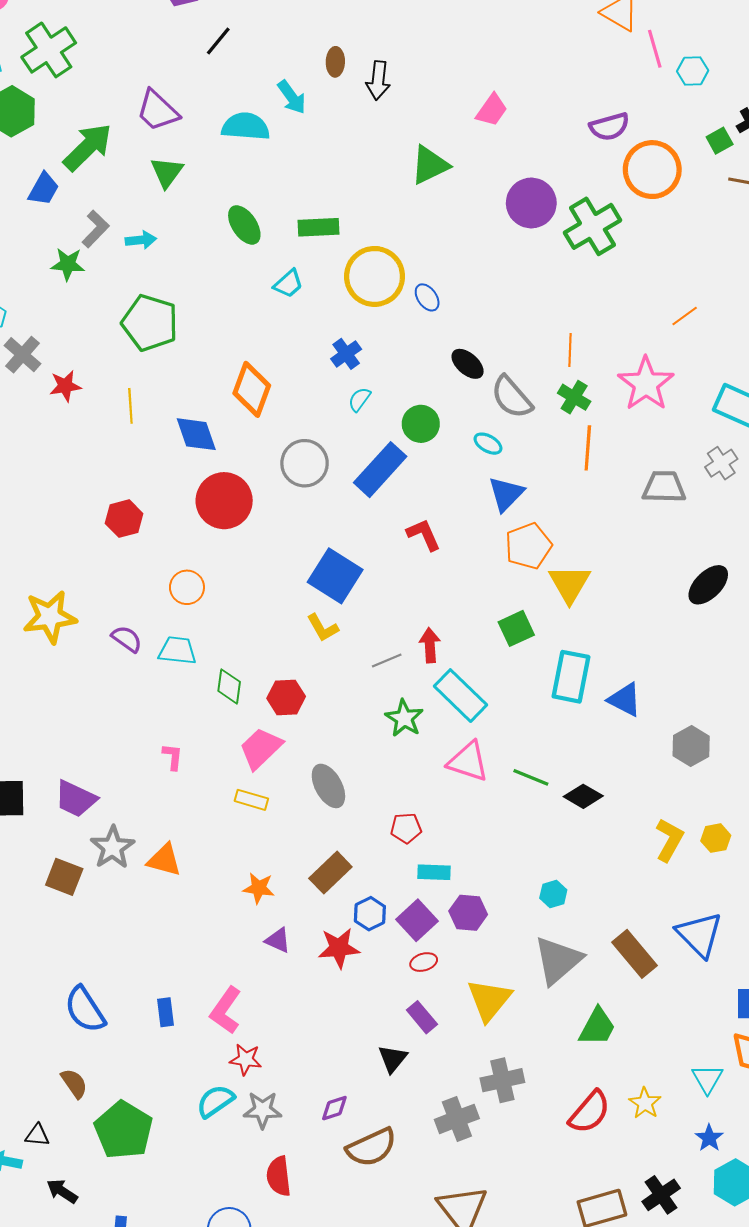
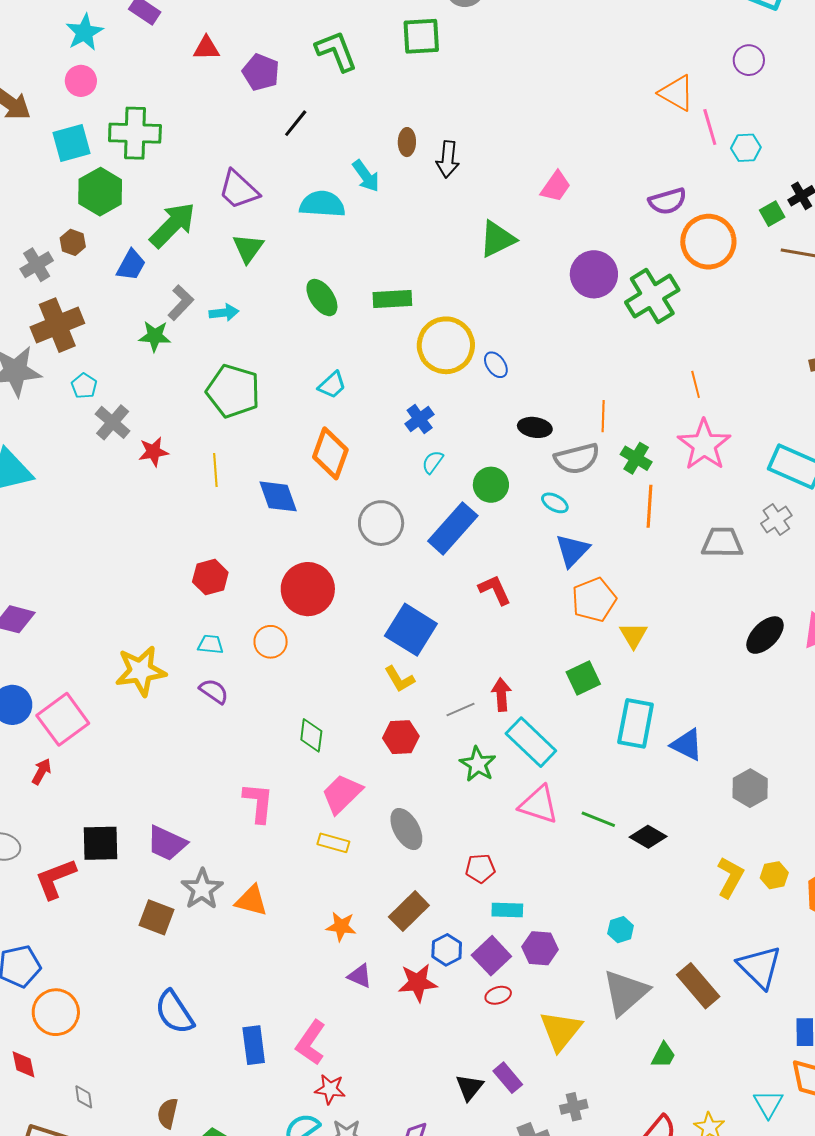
green cross: (49, 50) -> (135, 133), turned 36
cyan trapezoid: (288, 284) -> (332, 385), moved
orange line: (685, 316) -> (696, 384), moved, turned -68
orange line: (570, 350) -> (603, 416), moved
black ellipse: (468, 364) -> (535, 427), turned -32
gray semicircle: (512, 397) -> (577, 459), turned -63
red circle: (224, 501) -> (308, 589), moved
yellow triangle: (570, 584) -> (633, 635), size x0.7
cyan trapezoid: (177, 651) -> (210, 644), moved, size x0.7
red hexagon: (286, 697) -> (401, 737), moved
pink L-shape: (173, 757) -> (258, 803), size x1.6
blue semicircle: (85, 1010) -> (174, 1012), moved
blue rectangle: (166, 1012) -> (254, 1045), size x1.4
purple rectangle: (422, 1017) -> (508, 1078), moved
green trapezoid: (597, 1027) -> (663, 1055), size x0.7
gray cross: (502, 1080) -> (574, 1107), size x0.7
brown semicircle: (74, 1083) -> (168, 1113), turned -132

